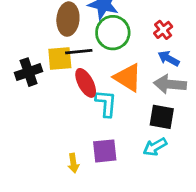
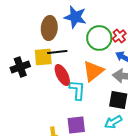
green circle: (113, 33) -> (99, 38), moved
orange triangle: (128, 77) -> (93, 71), turned 50

